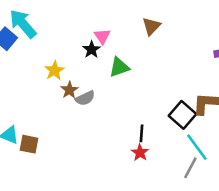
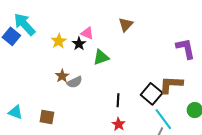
pink triangle: (102, 36) -> (87, 33), turned -32
yellow star: (54, 70) -> (59, 41), moved
black line: (142, 133) -> (118, 100), moved
brown square: (29, 144) -> (47, 117), moved

